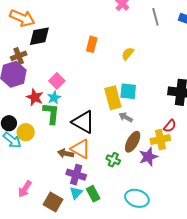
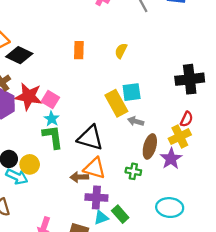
black diamond: (39, 36) -> (19, 55), turned 50
red star: (35, 97) -> (29, 96), moved, size x1.4
cyan triangle: (76, 193) -> (101, 218), turned 40

